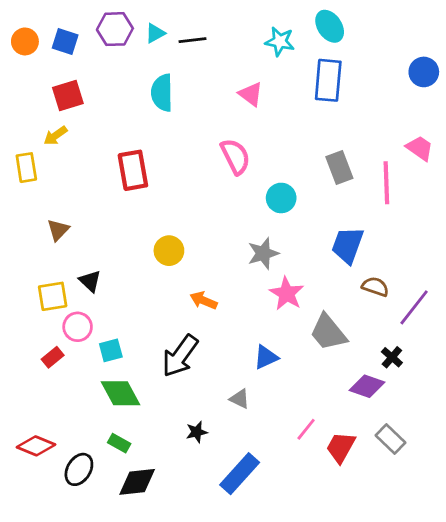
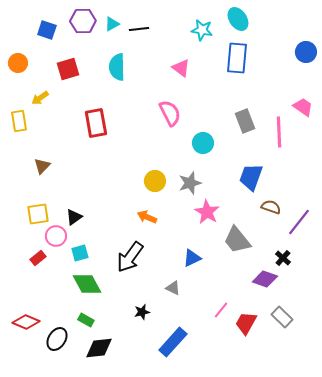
orange circle: (25, 41) -> (18, 63), moved
red square: (68, 96) -> (68, 69), moved
yellow circle: (169, 251) -> (155, 181), moved
black triangle: (90, 281) -> (74, 217), moved, turned 42

